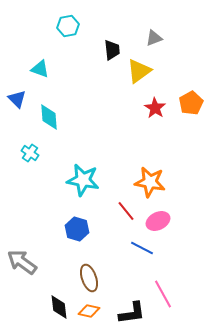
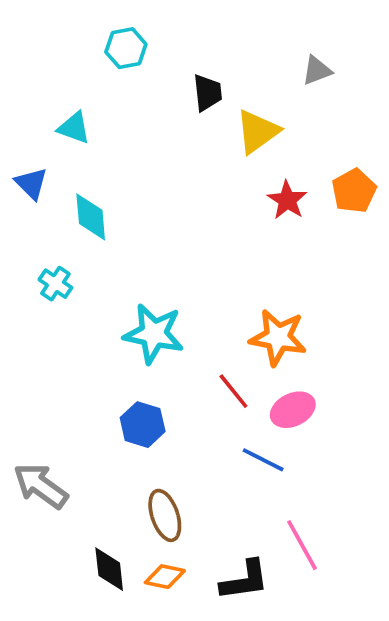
gray triangle: (154, 38) -> (317, 70), moved

